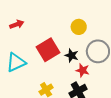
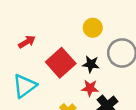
red arrow: (17, 24) -> (27, 42), moved
red star: (83, 70) -> (90, 88), moved

